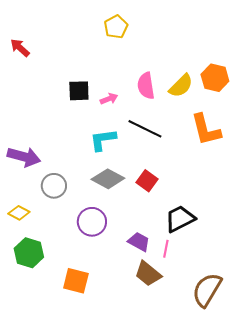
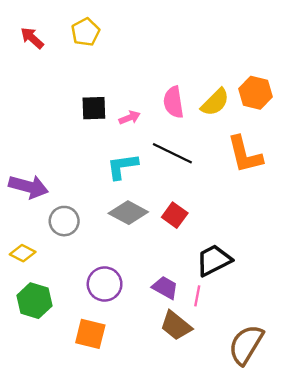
yellow pentagon: (116, 27) -> (86, 32), moved
red arrow: (20, 48) -> (32, 38), moved
purple circle: (92, 222) -> (105, 284), moved

